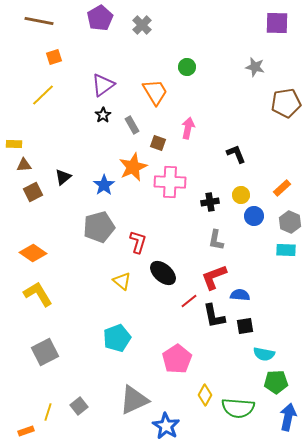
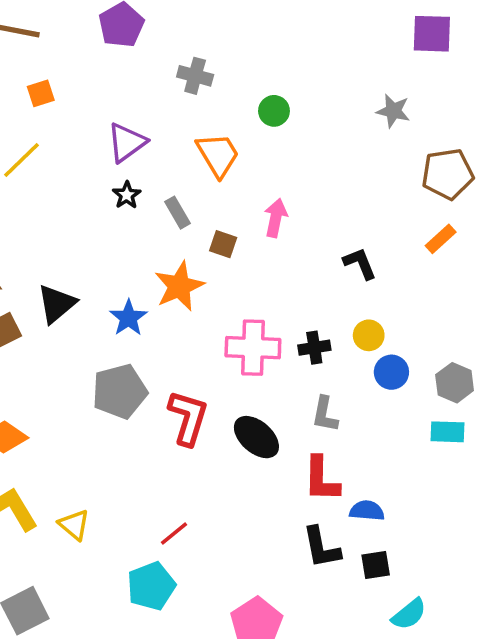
gray cross: (142, 25) -> (195, 76), moved, turned -30
black triangle: (63, 177) -> (57, 304), size x1.4
pink cross: (170, 182) -> (253, 348), moved
orange rectangle: (282, 188) -> (441, 239), moved
red L-shape: (138, 242) -> (188, 418), size x1.4
black ellipse: (163, 273) -> (256, 437), moved
red L-shape: (214, 277) -> (321, 479), turned -68
yellow triangle: (122, 281) -> (74, 525), moved
red line: (189, 301) -> (174, 533), moved
cyan semicircle: (264, 354) -> (409, 614), turned -50

